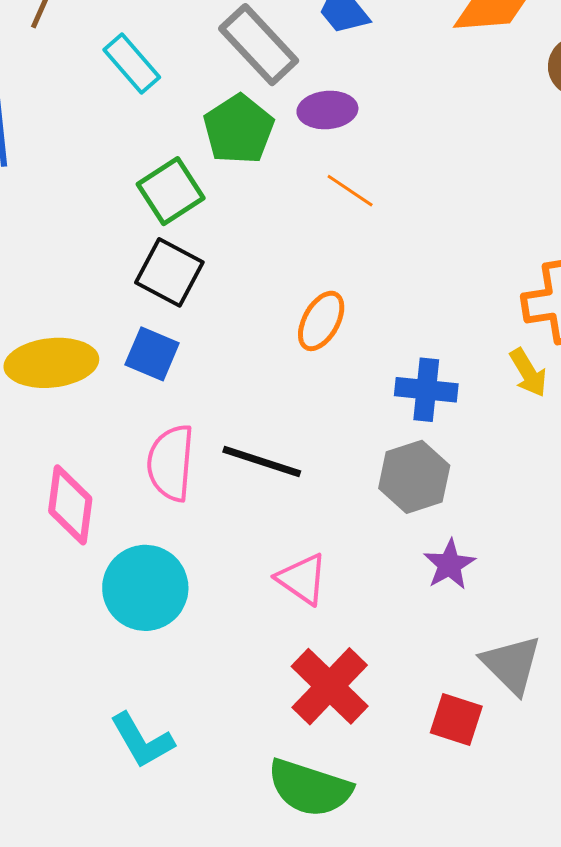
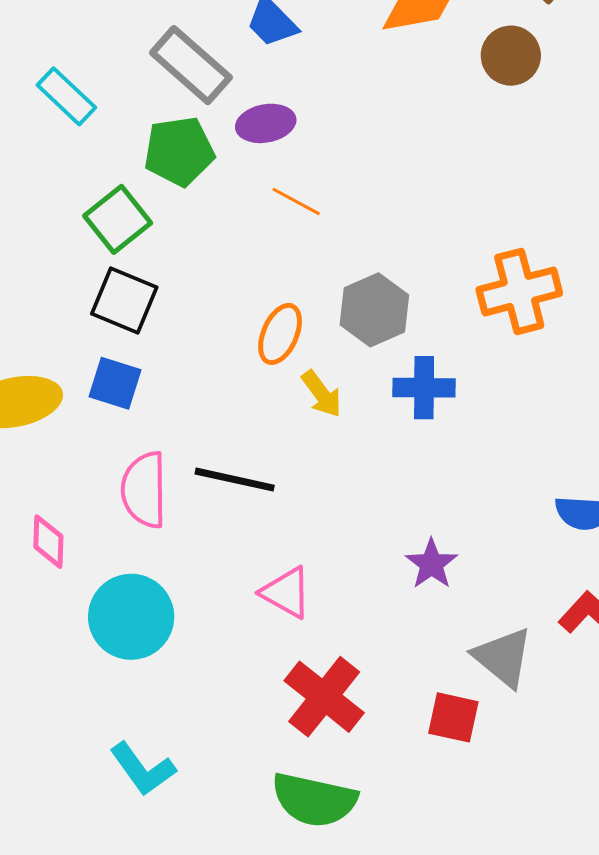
green pentagon: (239, 129) -> (179, 151), turned 30
yellow arrow: (528, 373) -> (322, 394), moved
blue cross: (426, 390) -> (424, 388), moved
gray hexagon: (414, 477) -> (374, 310), moved
pink diamond: (70, 505) -> (48, 542), size x0.7

